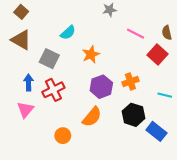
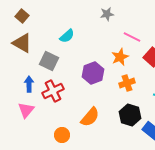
orange star: (91, 54) -> (120, 57), moved
purple hexagon: (101, 87) -> (93, 73), moved

